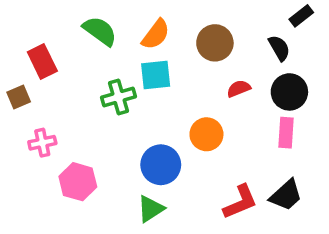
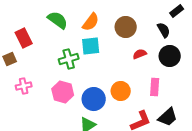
pink rectangle: (286, 133) -> (155, 87), moved
orange circle: (206, 134) -> (121, 91), moved
pink hexagon: (78, 182) -> (63, 92), moved

